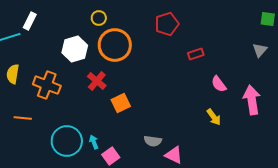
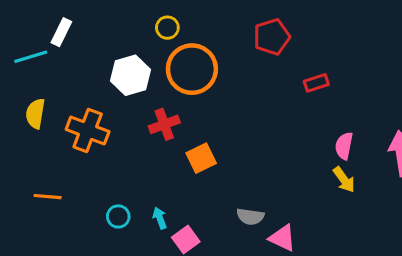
red cross: (97, 81) -> (164, 124), turned 30
pink semicircle: (219, 84) -> (344, 146), moved, turned 48
orange line: (23, 118) -> (48, 197), moved
cyan circle: (67, 141) -> (118, 216), size x0.5

